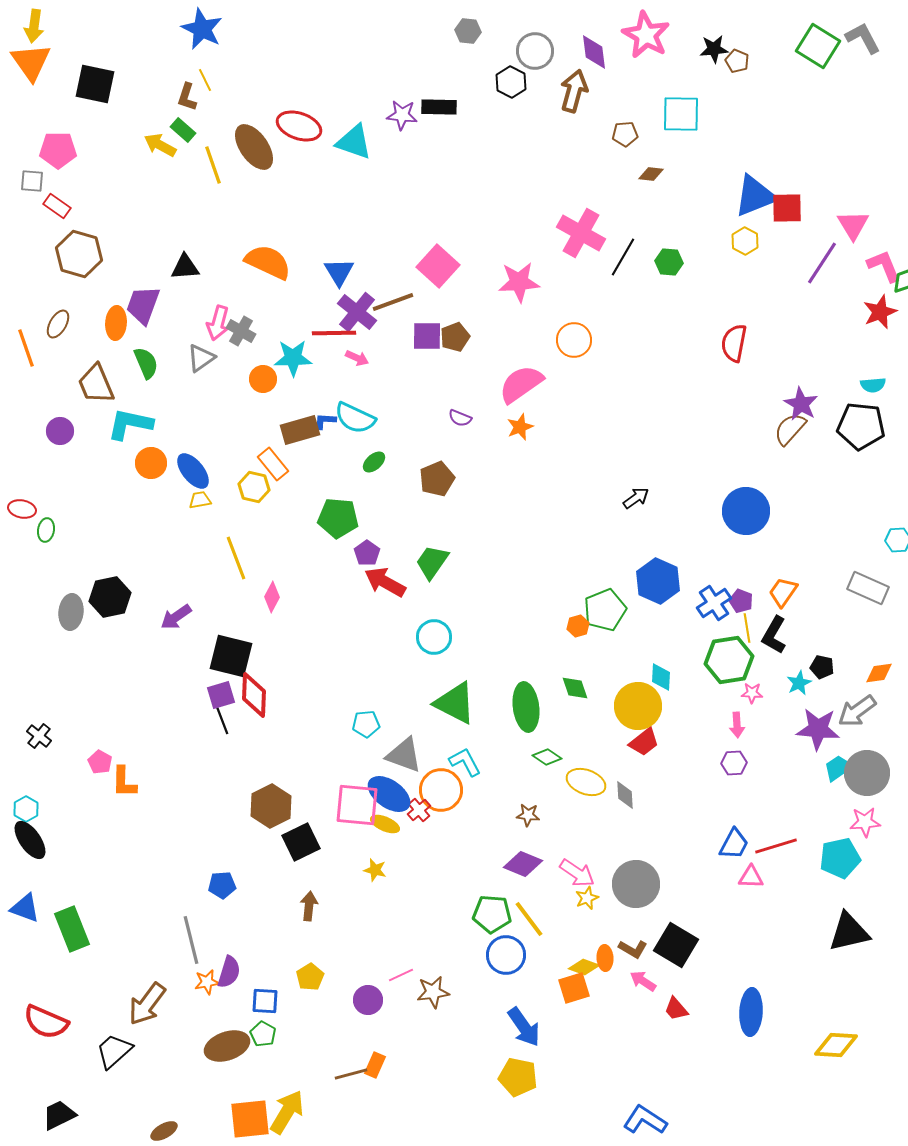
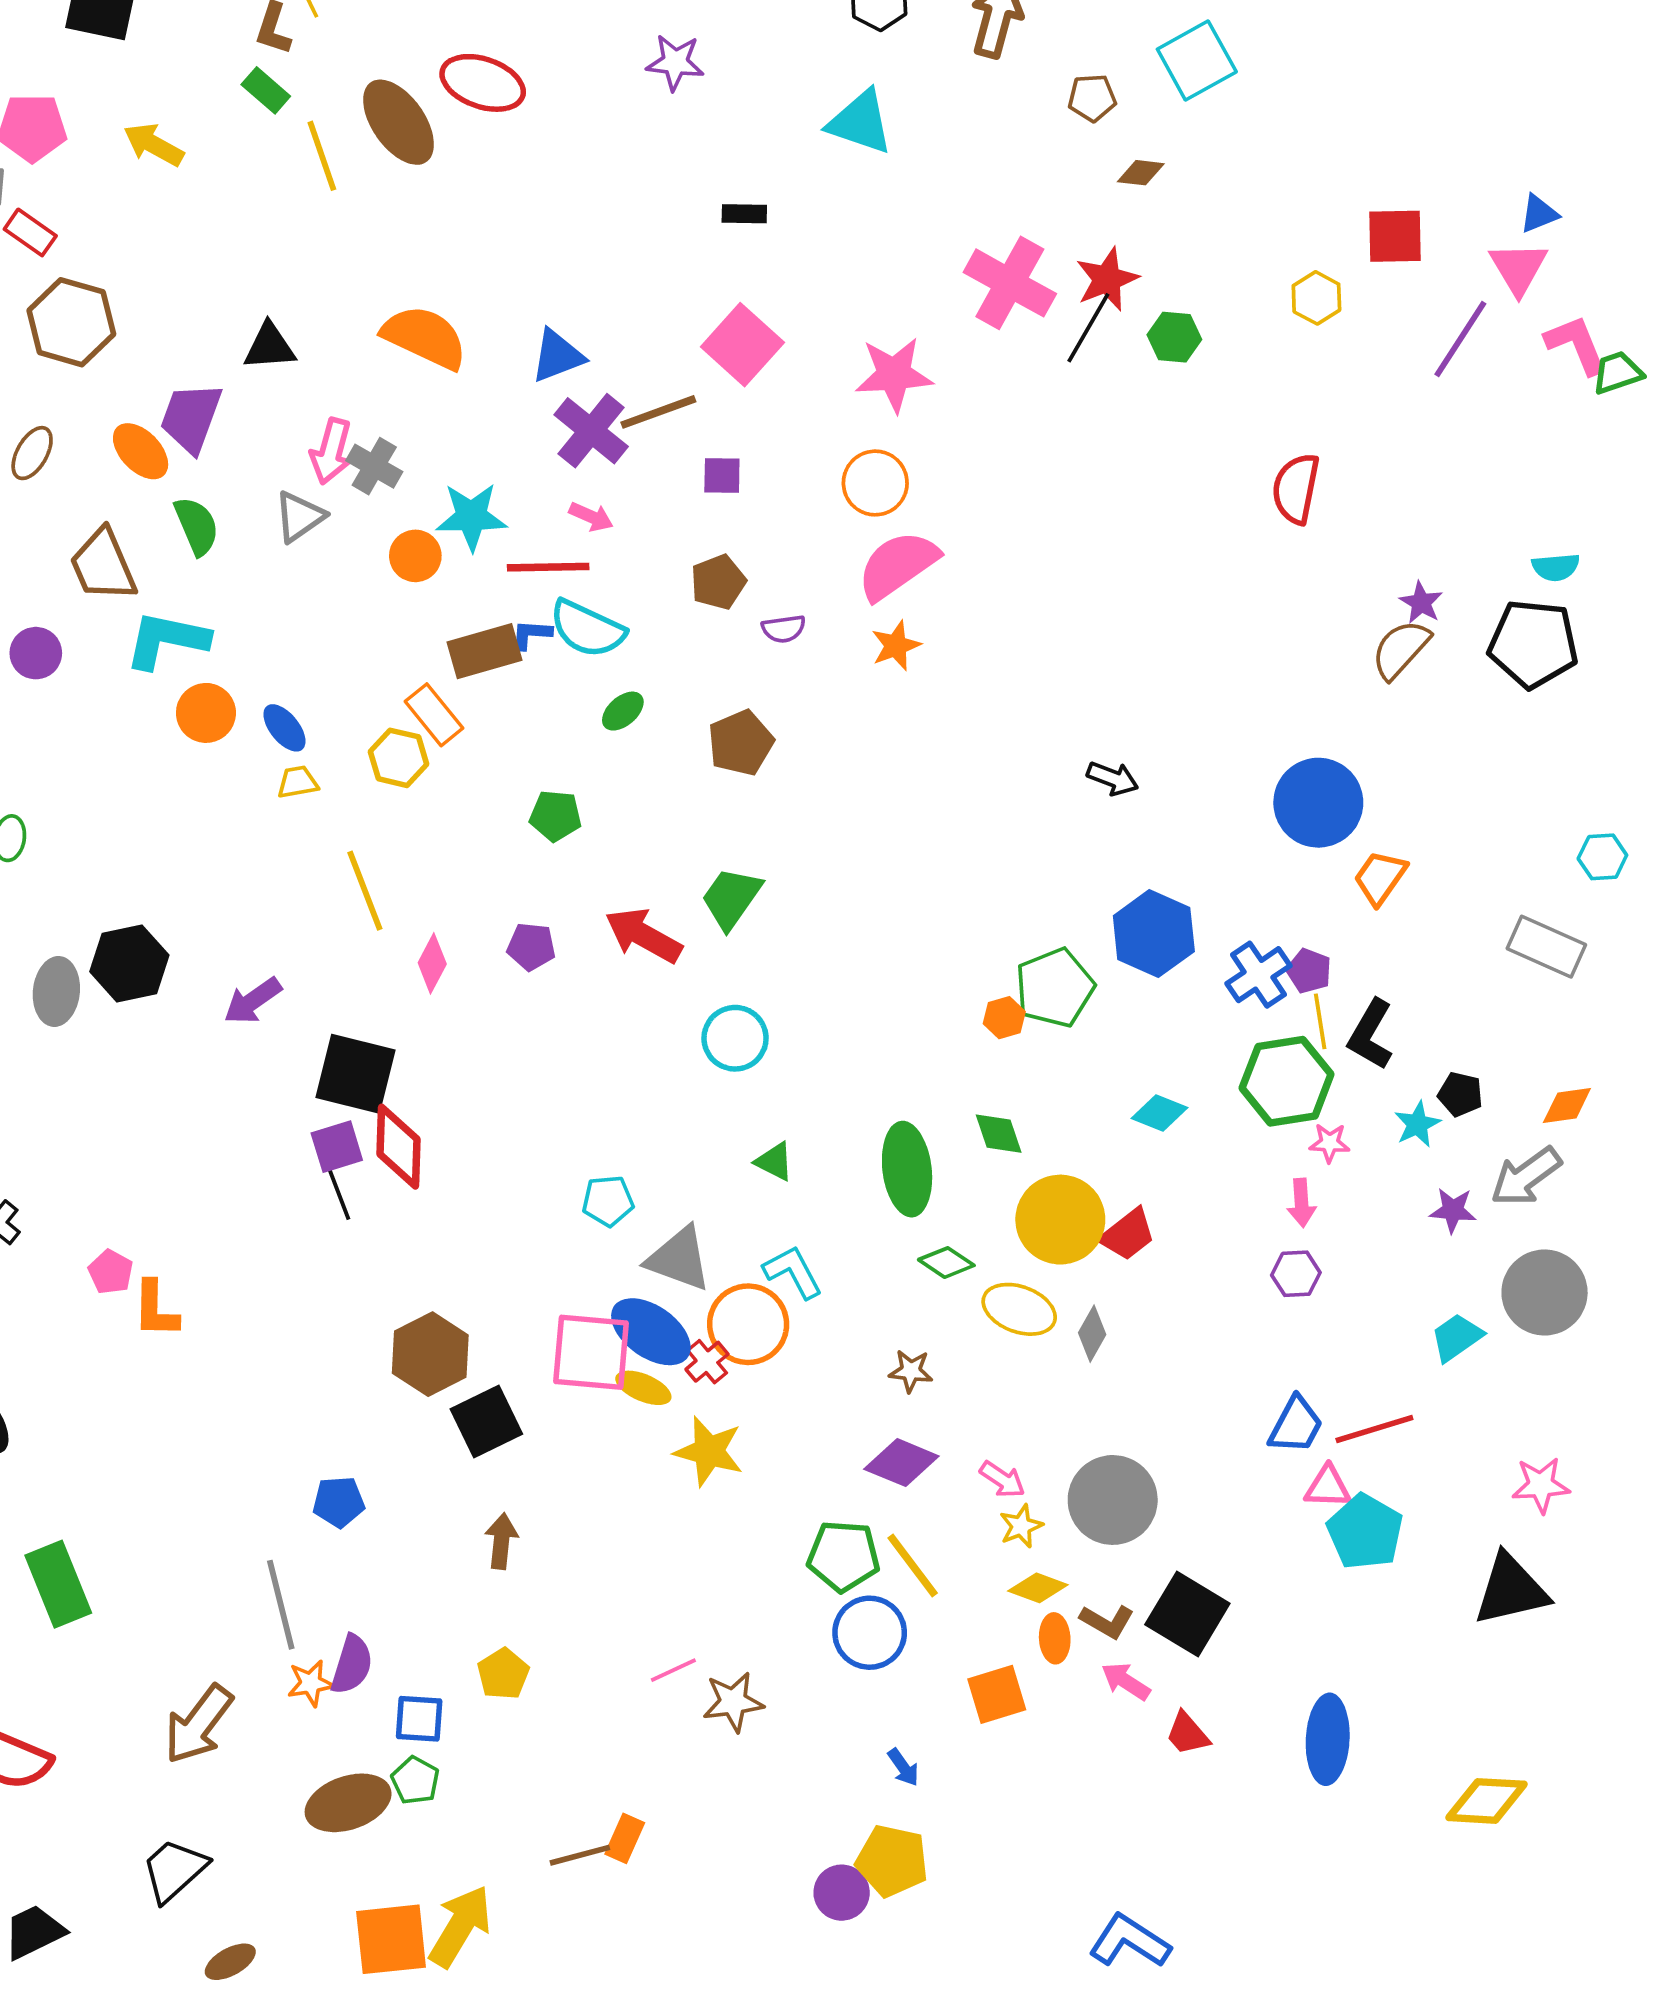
black rectangle: (439, 107) -> (744, 214), moved, size x0.7
cyan square: (681, 114) -> (1197, 60), turned -30
cyan triangle: (354, 142) -> (860, 122), moved
yellow arrow: (160, 145) -> (154, 145), moved
blue triangle: (755, 196) -> (1539, 214), moved, size x0.5
blue triangle: (339, 272) -> (557, 356), turned 40
red star: (880, 312) -> (1107, 279), moved
orange ellipse: (116, 323) -> (141, 451), turned -48
red line: (334, 333) -> (548, 567), moved
purple square: (427, 336) -> (722, 476), size x0.7
brown pentagon: (455, 337) -> (718, 582), moved
orange circle: (574, 340) -> (875, 483), moved
purple star: (801, 404) -> (1421, 603), size x0.7
purple semicircle: (460, 418) -> (784, 629), turned -30
blue ellipse: (193, 471) -> (284, 728), size x0.7
black arrow: (636, 498) -> (1113, 778), turned 56
green pentagon: (338, 518) -> (556, 816), size x0.7
purple pentagon: (367, 553) -> (531, 947), moved, turned -30
orange trapezoid: (783, 592) -> (1380, 877), moved
cyan diamond: (661, 677) -> (1159, 1113), turned -72
green triangle: (455, 703) -> (774, 1162), size x0.5
yellow circle: (638, 706) -> (1060, 1220), moved
purple star: (818, 729) -> (1453, 1210), size x0.6
cyan trapezoid: (838, 768) -> (1457, 1337), moved
gray diamond: (625, 795) -> (1092, 1334), turned 32
pink star: (865, 822) -> (1541, 1485), moved
cyan pentagon: (840, 858) -> (1365, 1532), moved, turned -30
yellow star: (375, 870) -> (709, 1451), moved, size x1.6
pink arrow: (577, 873) -> (1002, 1479), size x0.7
yellow diamond: (584, 967) -> (1038, 1588), moved
purple circle: (368, 1000) -> (842, 1893), moved
blue arrow: (524, 1027) -> (903, 1767), size x0.5
black trapezoid: (114, 1051) -> (174, 1870), moved

